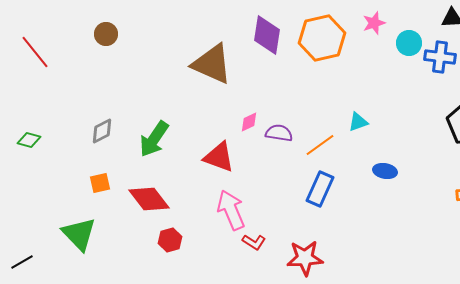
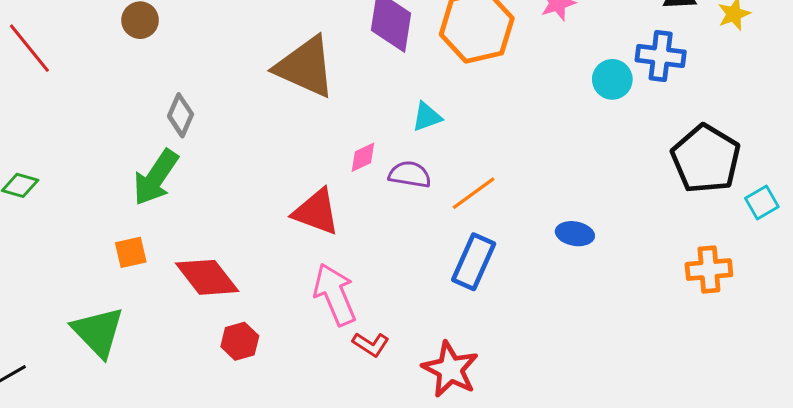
cyan circle: (409, 43) -> (612, 79), moved
cyan triangle: (358, 122) -> (427, 117), moved
gray diamond: (102, 131) -> (181, 115), moved, turned -40
green arrow: (154, 139) -> (156, 178), moved
red star: (305, 258) -> (450, 369), turned 30

